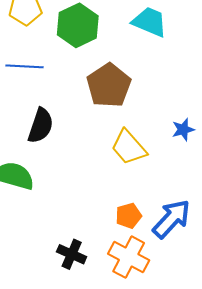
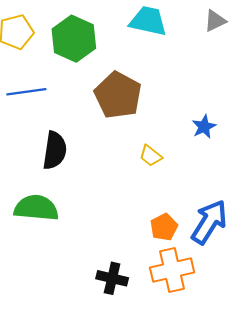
yellow trapezoid: (129, 147) -> (151, 156), size x0.6
orange cross: (129, 257) -> (172, 270), turned -30

